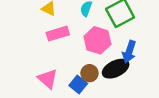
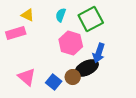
pink rectangle: (58, 34) -> (16, 33), moved
brown circle: (89, 73) -> (73, 77), moved

